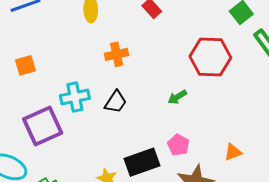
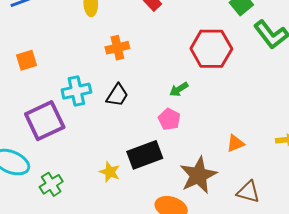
pink pentagon: (178, 145) -> (169, 119), moved

